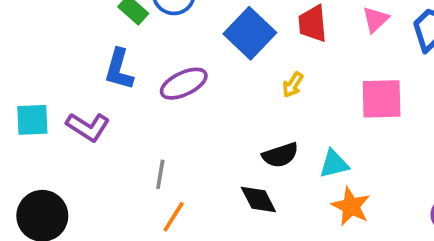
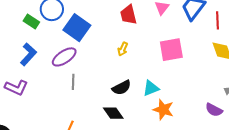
blue square: (250, 33) -> (77, 28), moved
blue L-shape: (119, 69) -> (28, 54), turned -145
gray line: (160, 174) -> (73, 82), moved

